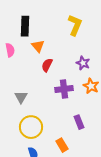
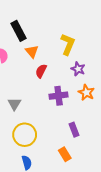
yellow L-shape: (75, 25) -> (68, 44), moved
black rectangle: (25, 26) -> (18, 31), turned -30
orange rectangle: (62, 145) -> (65, 154), moved

